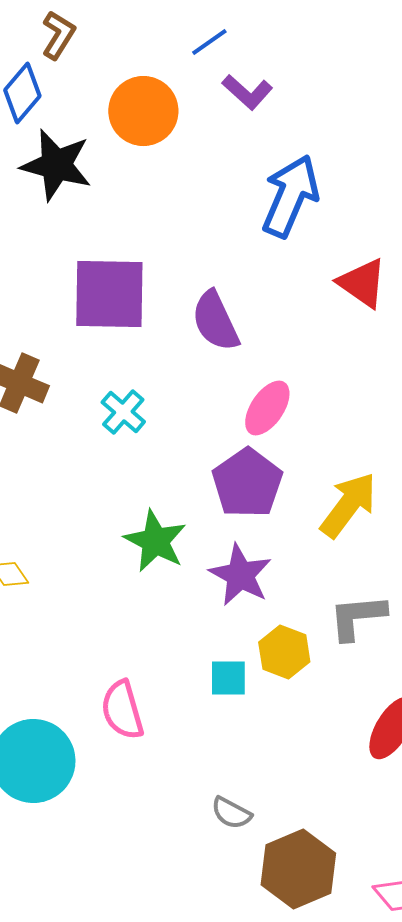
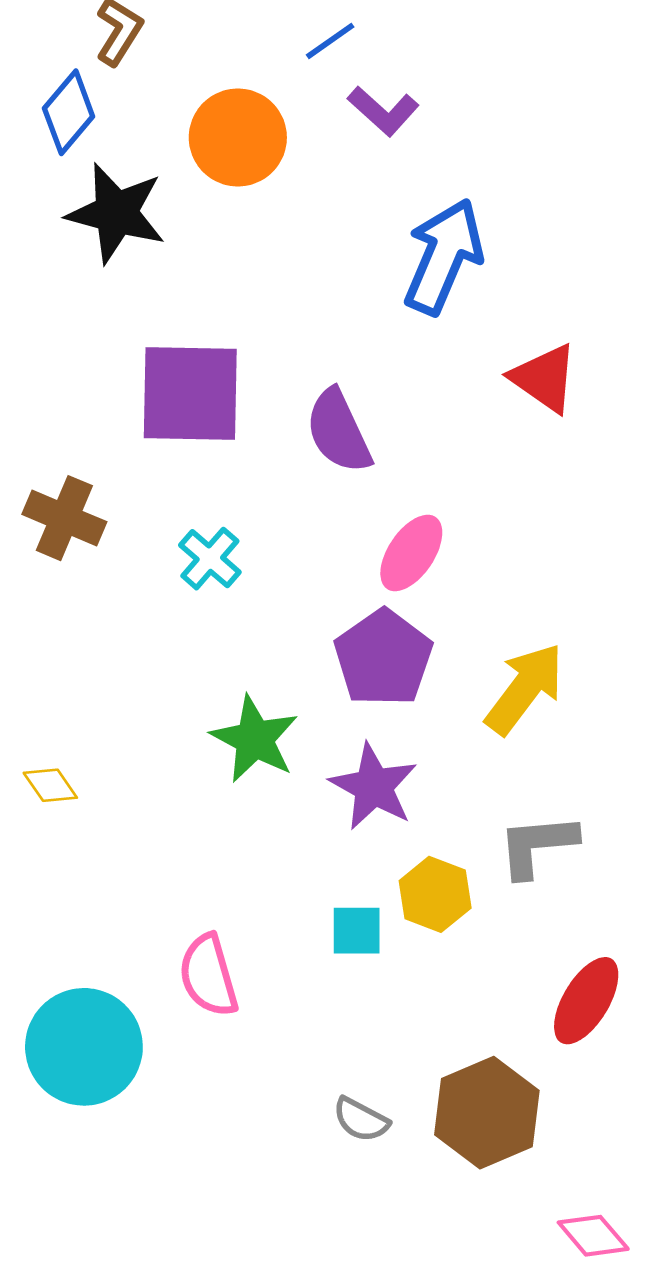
brown hexagon: (298, 869) -> (487, 1113), moved

